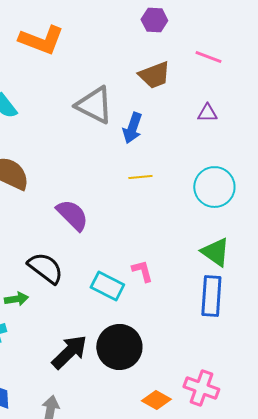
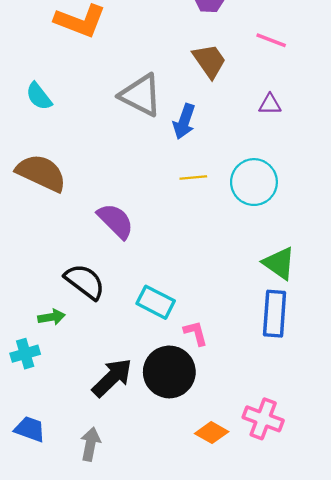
brown trapezoid: (154, 75) -> (209, 61), turned -104
cyan circle: (214, 187) -> (254, 182), moved
pink L-shape: (142, 271) -> (196, 333), moved

